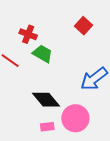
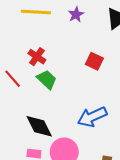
red square: (84, 26) -> (94, 61), turned -30

